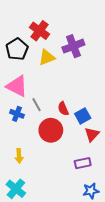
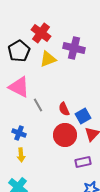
purple cross: (73, 46) -> (74, 48), turned 35
blue cross: (17, 114) -> (19, 133), moved
red circle: (51, 130) -> (65, 135), moved

